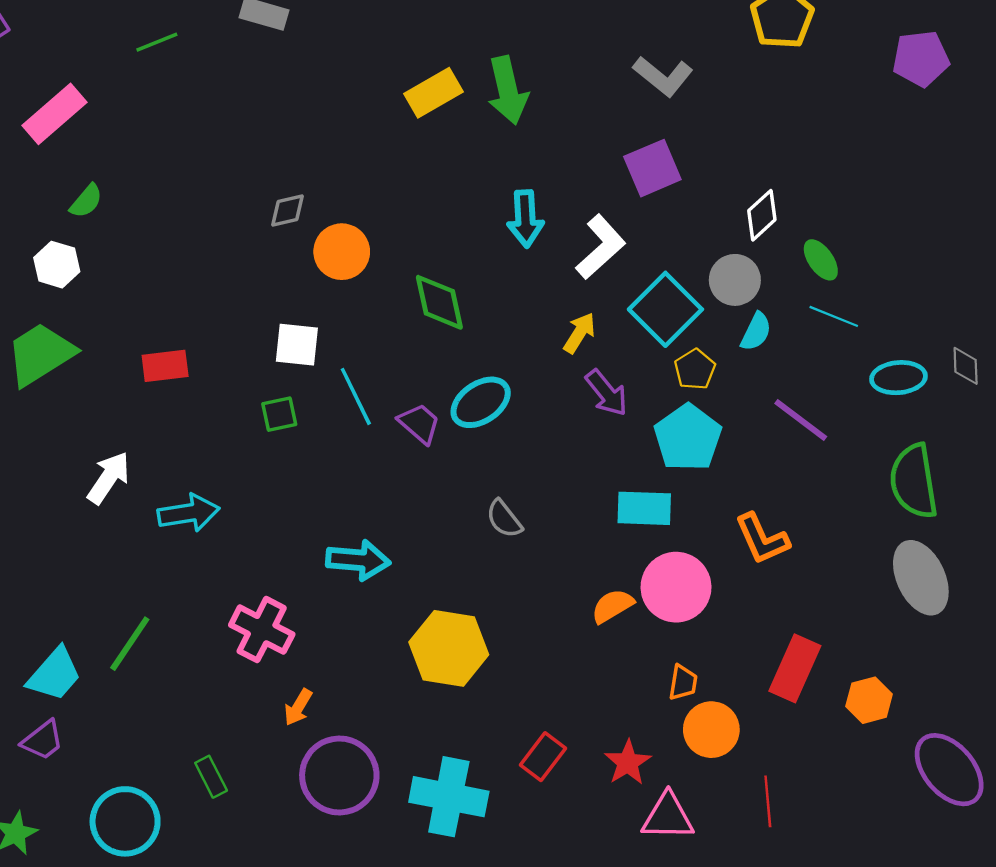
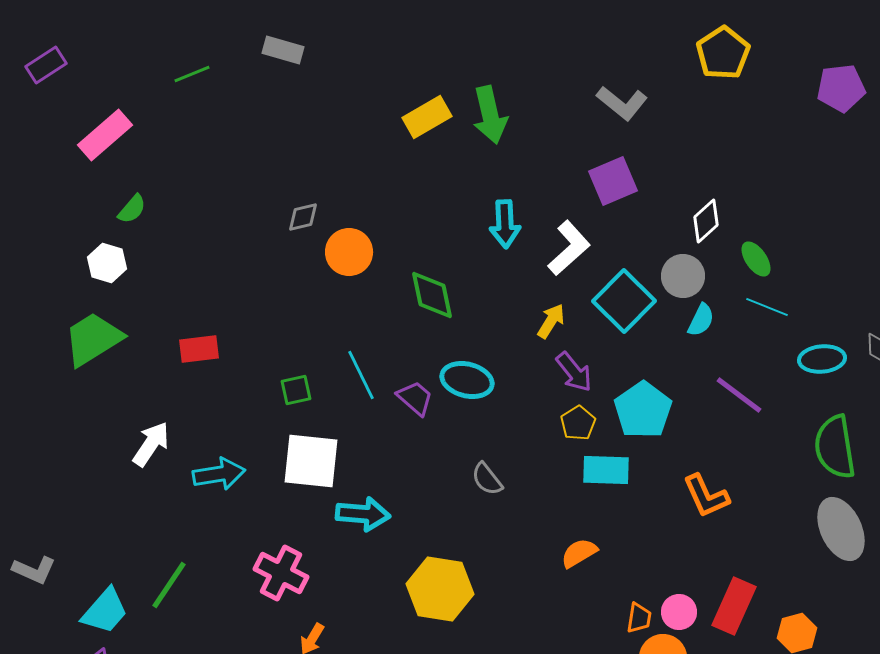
white square: (297, 345) -> (311, 461), moved, size x1.5
yellow pentagon: (695, 369) -> (578, 423), moved
cyan ellipse: (481, 402) -> (467, 380), turned 48
pink circle: (676, 587) -> (679, 612), moved, size x0.6

